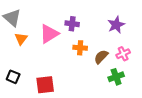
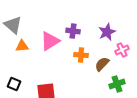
purple star: (116, 25) -> (107, 32), moved
orange triangle: (21, 39) -> (22, 46), turned 48
pink cross: (123, 54) -> (122, 50), moved

